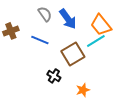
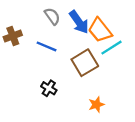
orange trapezoid: (101, 25) -> (100, 30), moved
black cross: (54, 76) -> (49, 88), moved

